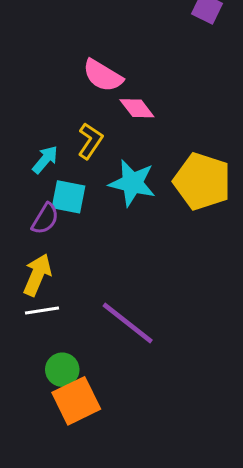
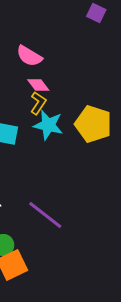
pink diamond: (137, 108) -> (38, 85), moved
yellow L-shape: (90, 141) -> (38, 103), moved

